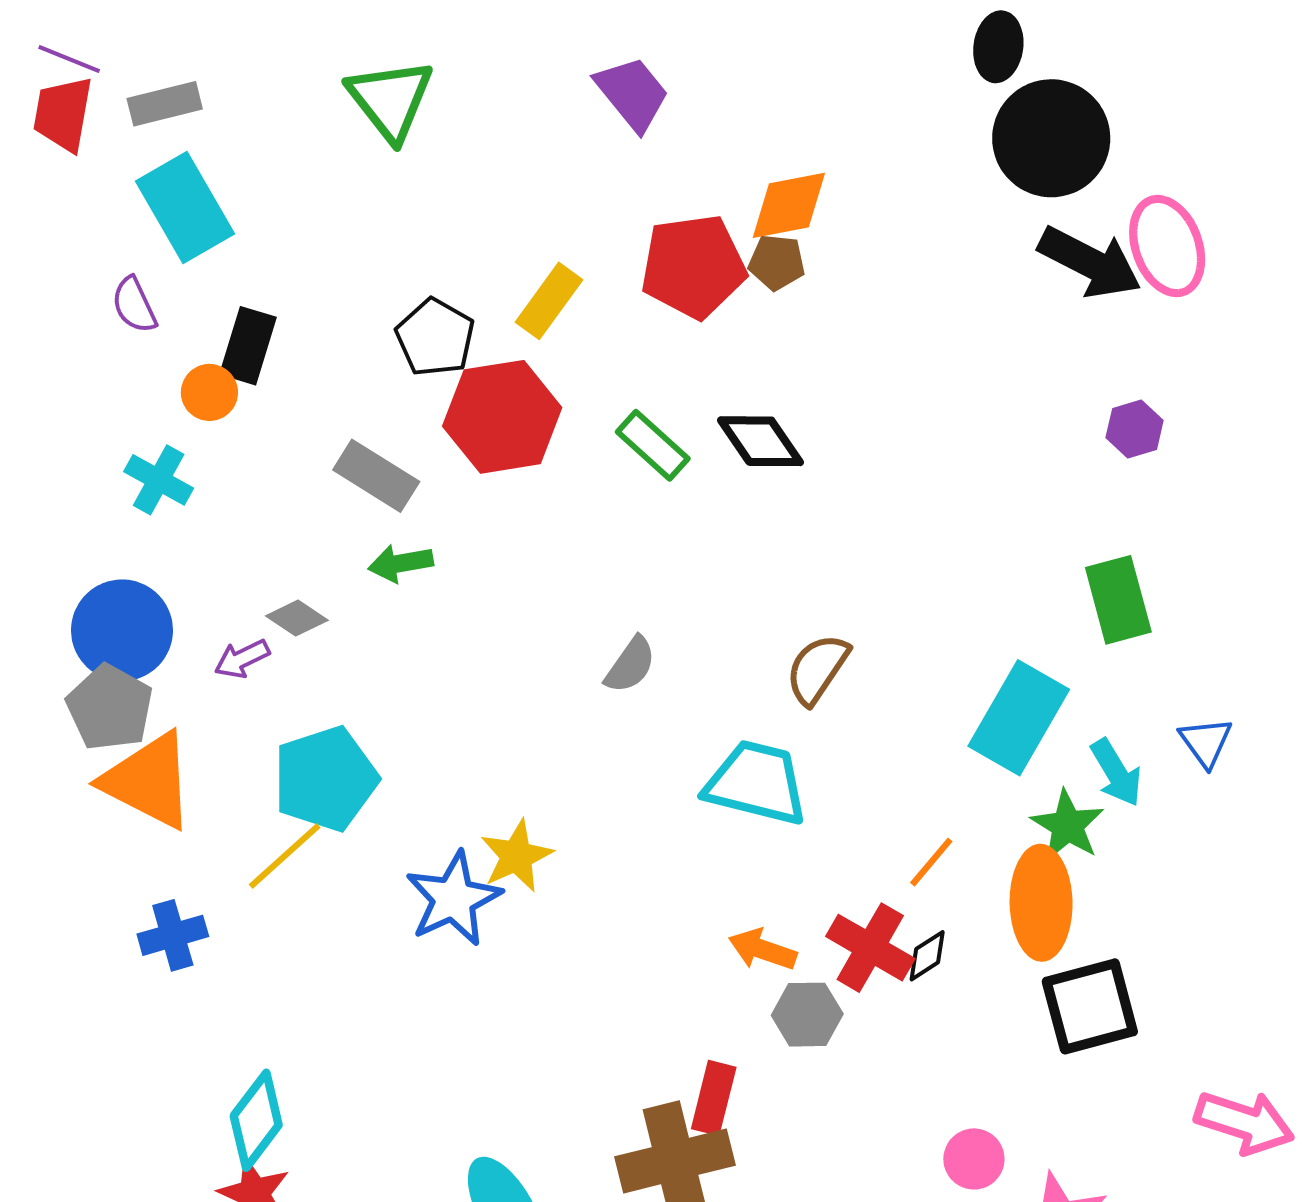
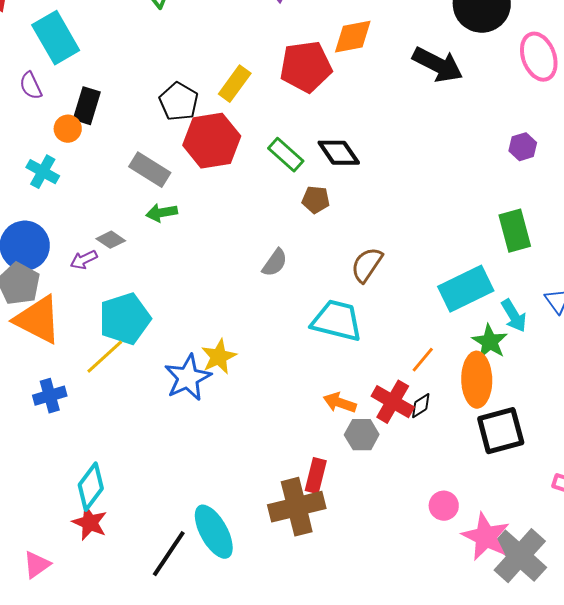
brown pentagon: (777, 262) -> (316, 200), moved
black arrow: (1090, 262) -> (438, 65), moved
cyan rectangle: (1019, 718) -> (466, 289), turned 34

